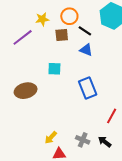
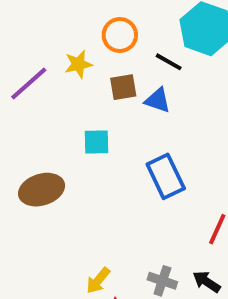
yellow star: (42, 19) -> (78, 64), moved
black line: (85, 31) -> (169, 62), moved
brown square: (62, 35) -> (123, 87), moved

